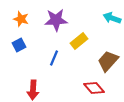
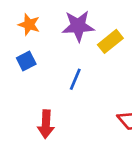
yellow rectangle: (79, 41) -> (110, 41), moved

